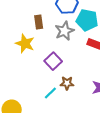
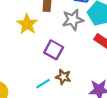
purple square: (53, 61) -> (54, 50), turned -30

